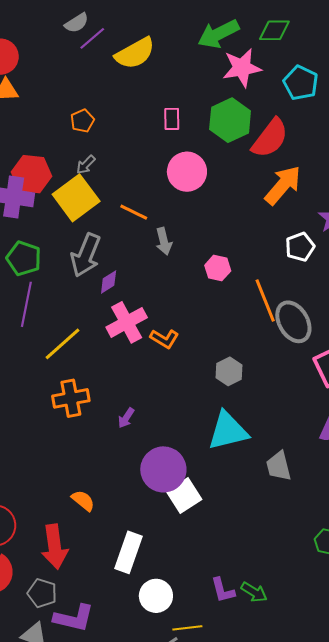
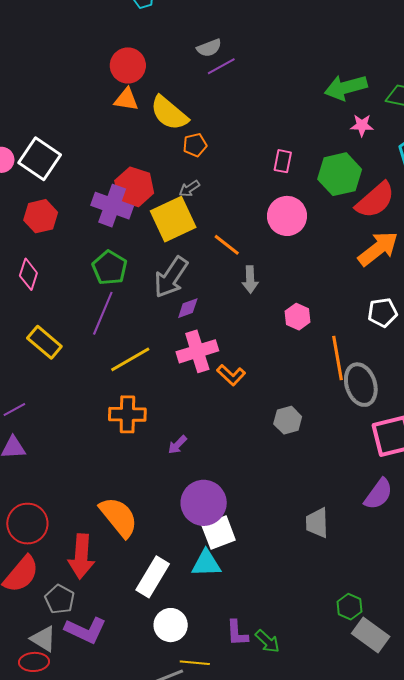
yellow semicircle: (135, 53) -> (169, 113), moved, turned 57
pink star: (242, 68) -> (362, 125), size x0.6
cyan triangle: (228, 431) -> (206, 563), moved, size x0.7
orange semicircle: (83, 501) -> (119, 517), size x1.8

